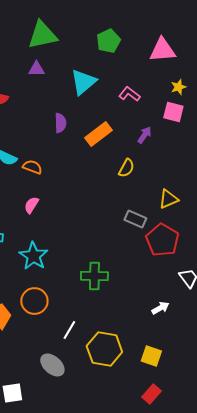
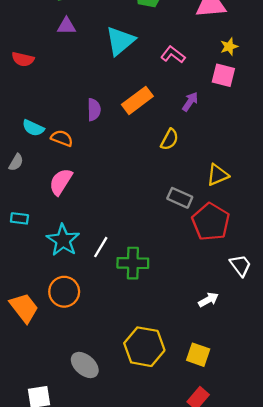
purple semicircle: (60, 123) -> (94, 110), moved
pink semicircle: (31, 205) -> (61, 182), size x1.4
white line: (69, 330) -> (101, 247), moved

